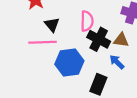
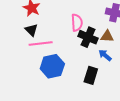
black triangle: (52, 25) -> (31, 30), moved
blue hexagon: (69, 63) -> (52, 66), moved

